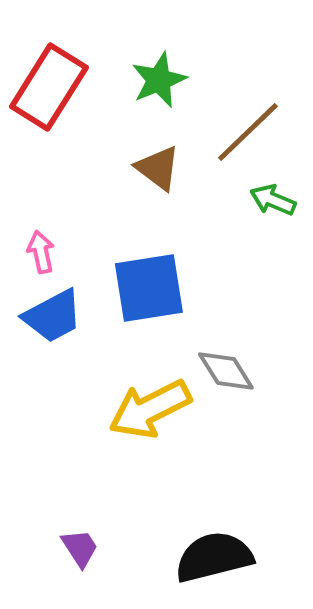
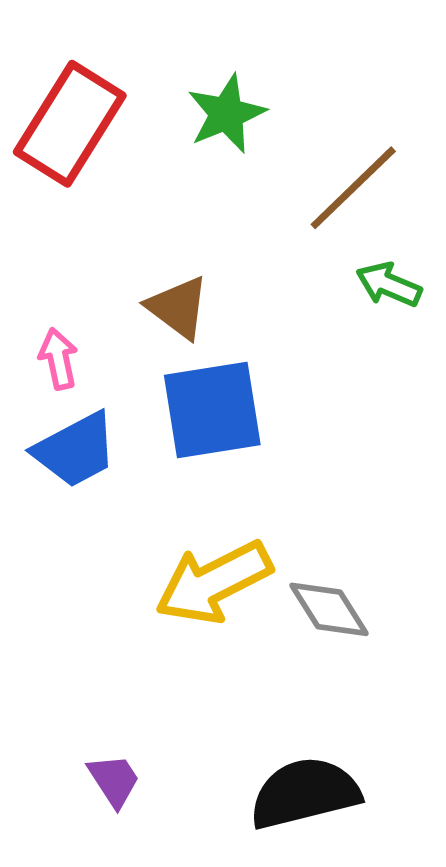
brown triangle: (158, 168) -> (178, 307), moved
gray diamond: (226, 371) -> (329, 609), moved

